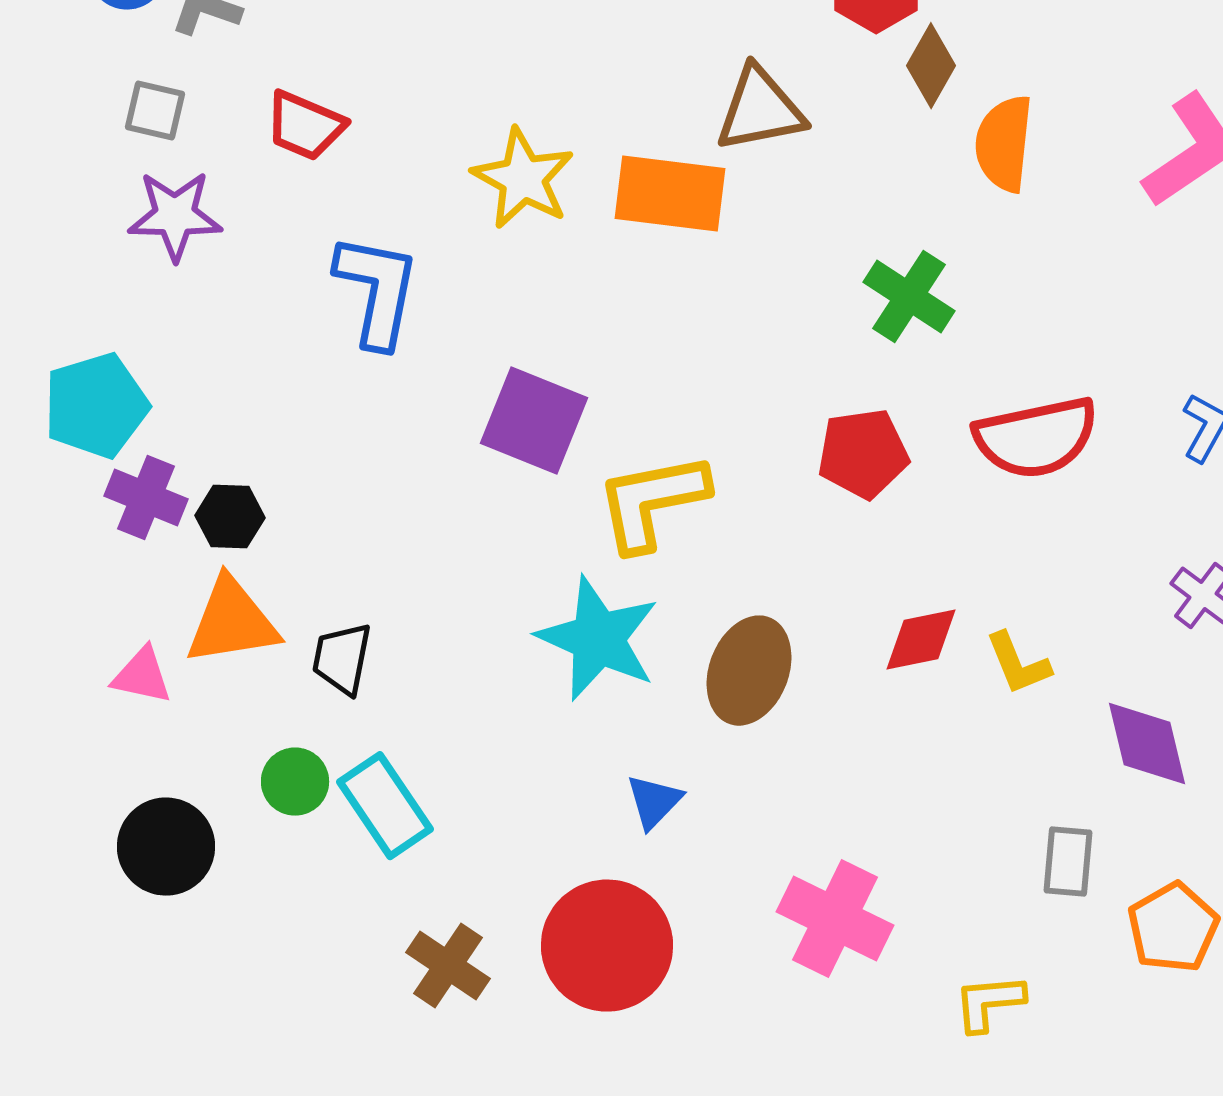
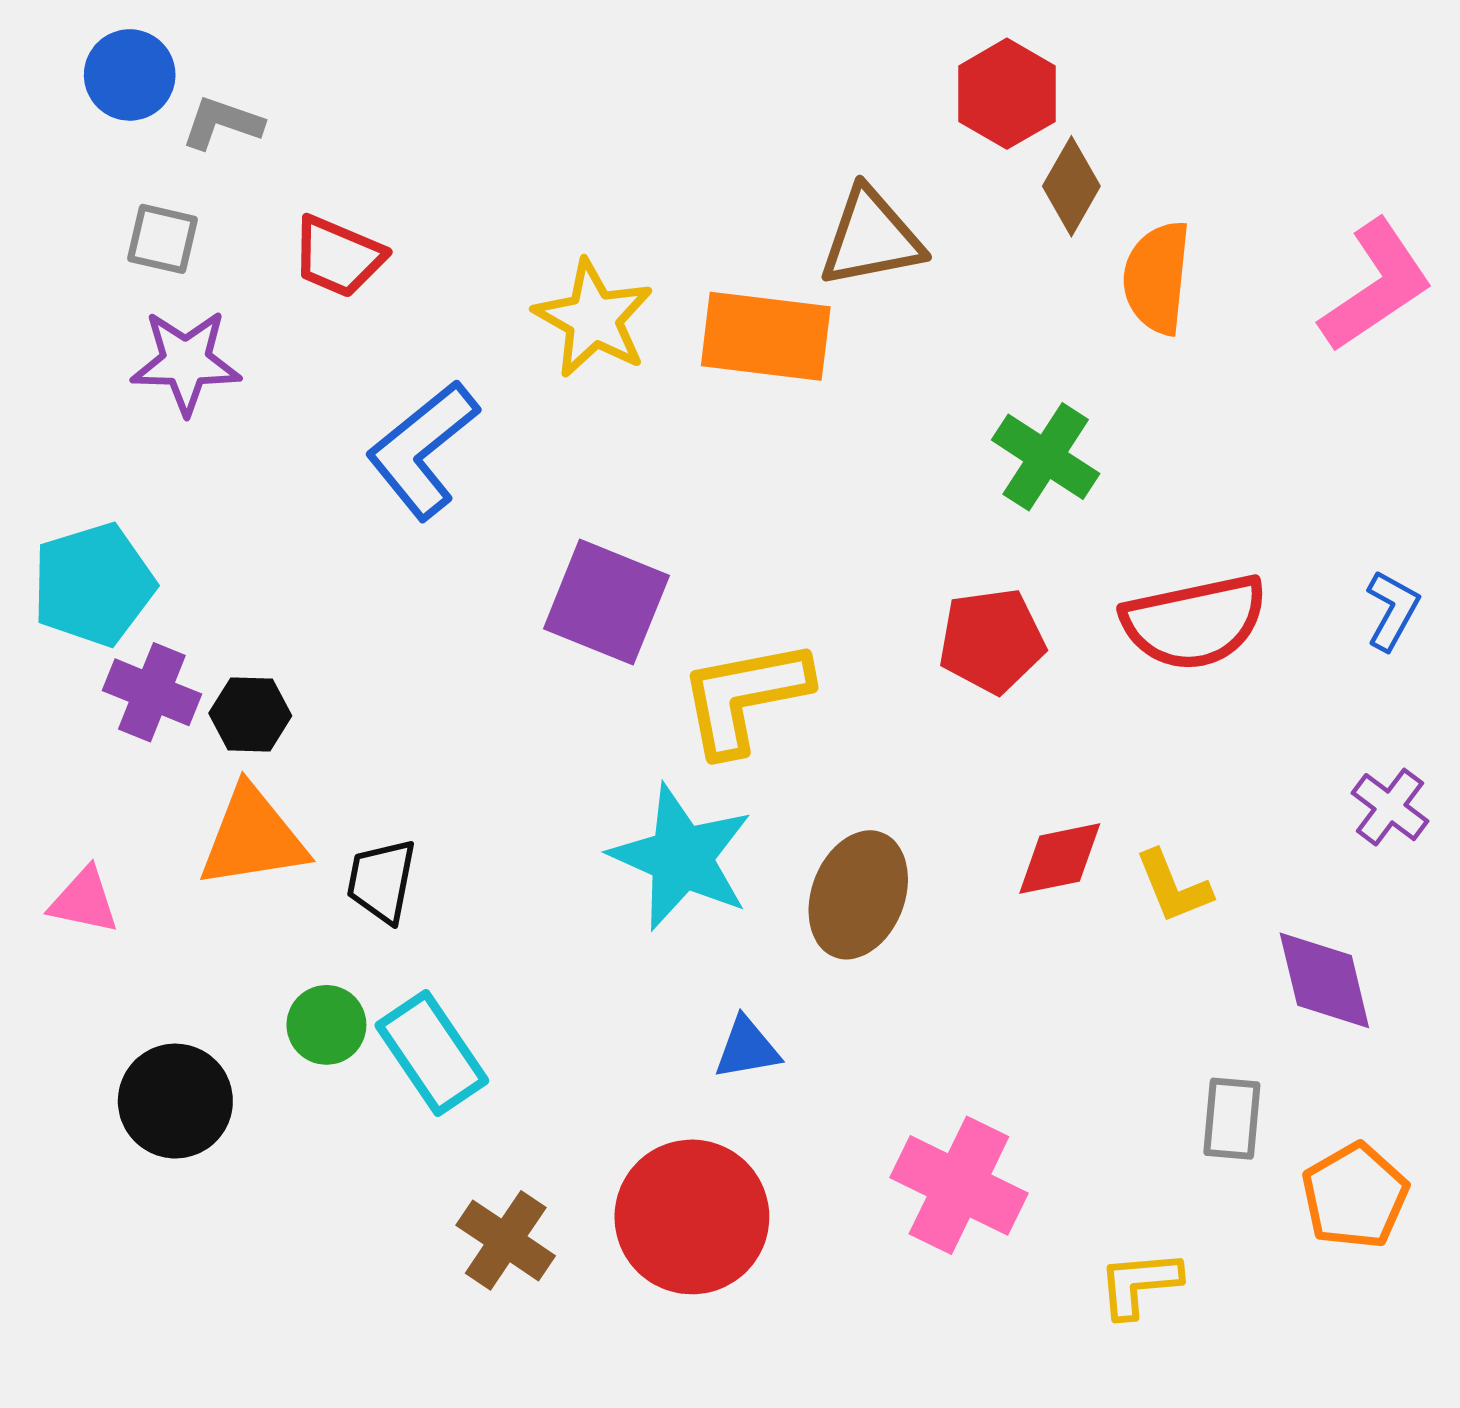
blue L-shape: (377, 291) -> (422, 450), turned -140
pink triangle: (142, 676) -> (84, 901), moved
blue triangle: (654, 802) -> (747, 1048), turned 36

